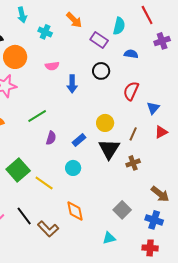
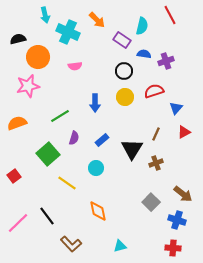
cyan cross: (45, 32) -> (68, 32), size x1.6
purple cross: (162, 41) -> (166, 61), moved
blue semicircle: (131, 54) -> (144, 54), moved
blue arrow: (72, 84) -> (95, 103), moved
red semicircle: (131, 91) -> (154, 91), turned 48
yellow circle: (105, 123) -> (125, 97), moved
green square: (18, 170) -> (48, 154), moved
gray square: (122, 210) -> (151, 202), moved
brown L-shape: (48, 229) -> (71, 244), moved
cyan triangle: (109, 238) -> (120, 246), moved

